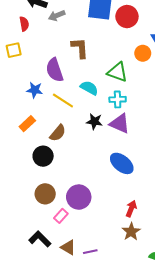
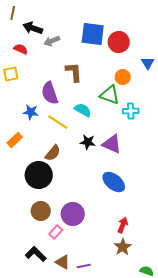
red semicircle: (24, 24) -> (21, 49), turned -56
orange circle: (143, 53) -> (123, 77), moved
cyan cross: (118, 99) -> (131, 111), moved
orange rectangle: (27, 124) -> (15, 140), moved
black circle: (43, 156) -> (39, 175), size x1.4

